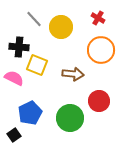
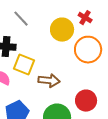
yellow circle: (61, 27) -> (62, 30), moved
brown arrow: (73, 74) -> (49, 81), moved

